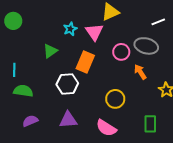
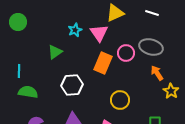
white line: (158, 22) -> (152, 13), moved, turned 40
orange rectangle: (85, 62) -> (103, 63), moved
orange arrow: (140, 72) -> (157, 73), moved

